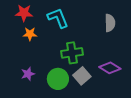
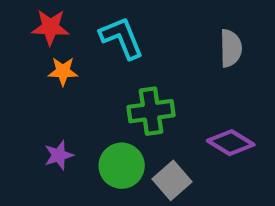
gray square: (82, 76) -> (172, 180), moved

